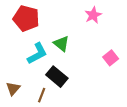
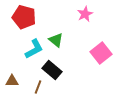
pink square: (111, 58) -> (101, 53), size x1.5
brown triangle: (13, 89) -> (12, 81), turned 48

